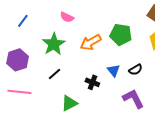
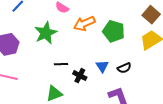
orange arrow: (91, 42) -> (84, 24), moved
black line: (54, 74) -> (61, 64), moved, turned 32

